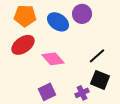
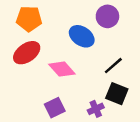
purple circle: (82, 14) -> (107, 16), moved
blue ellipse: (58, 22) -> (82, 36), moved

